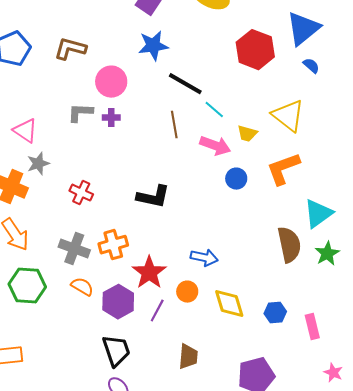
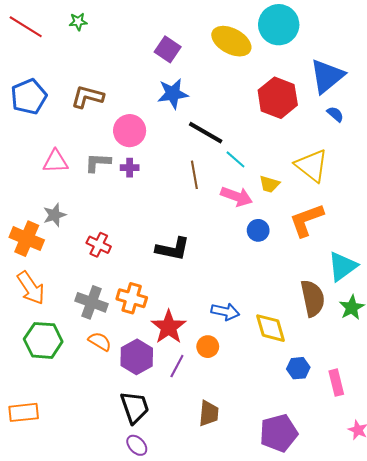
pink triangle: (25, 131) -> (56, 161), moved, turned -36
orange cross: (113, 245) -> (132, 298), turned 32
yellow diamond: (229, 304) -> (270, 328), moved

